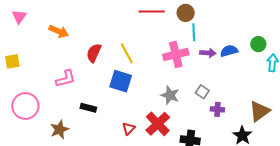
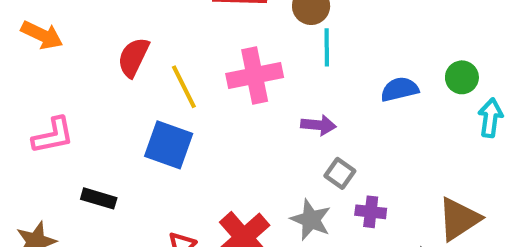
red semicircle: (94, 53) -> (133, 57), moved
purple arrow: (208, 53) -> (318, 125), moved
pink cross: (176, 55) -> (255, 76), moved
gray star: (170, 95) -> (311, 220), moved

